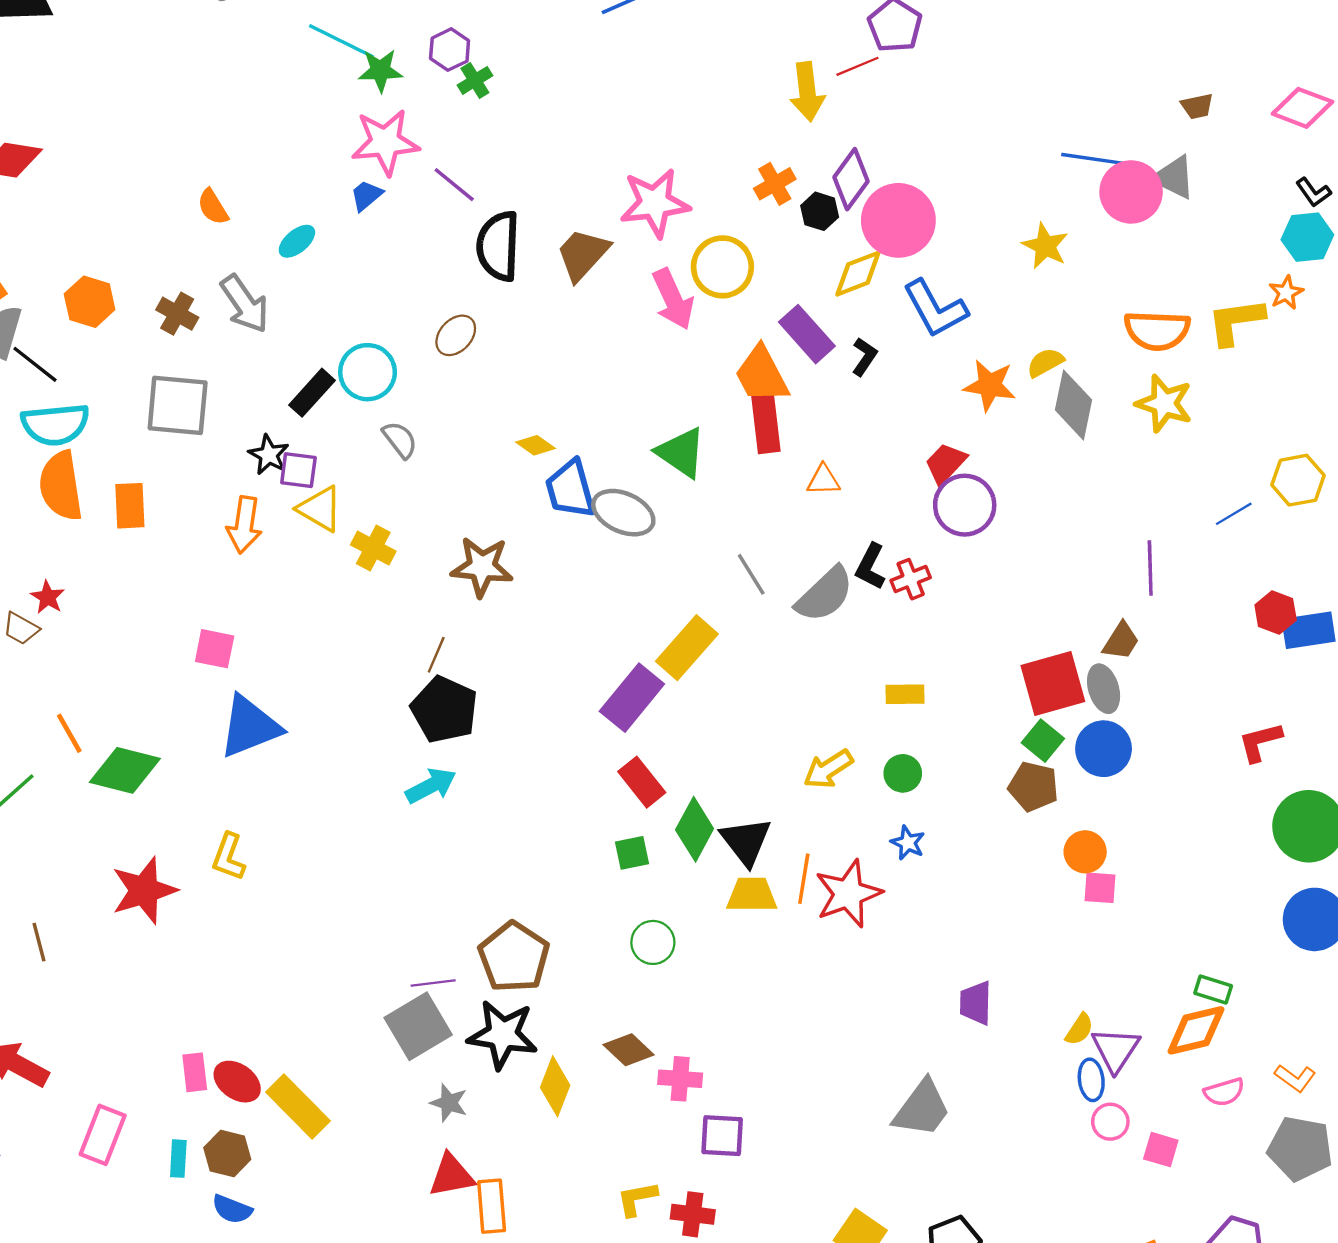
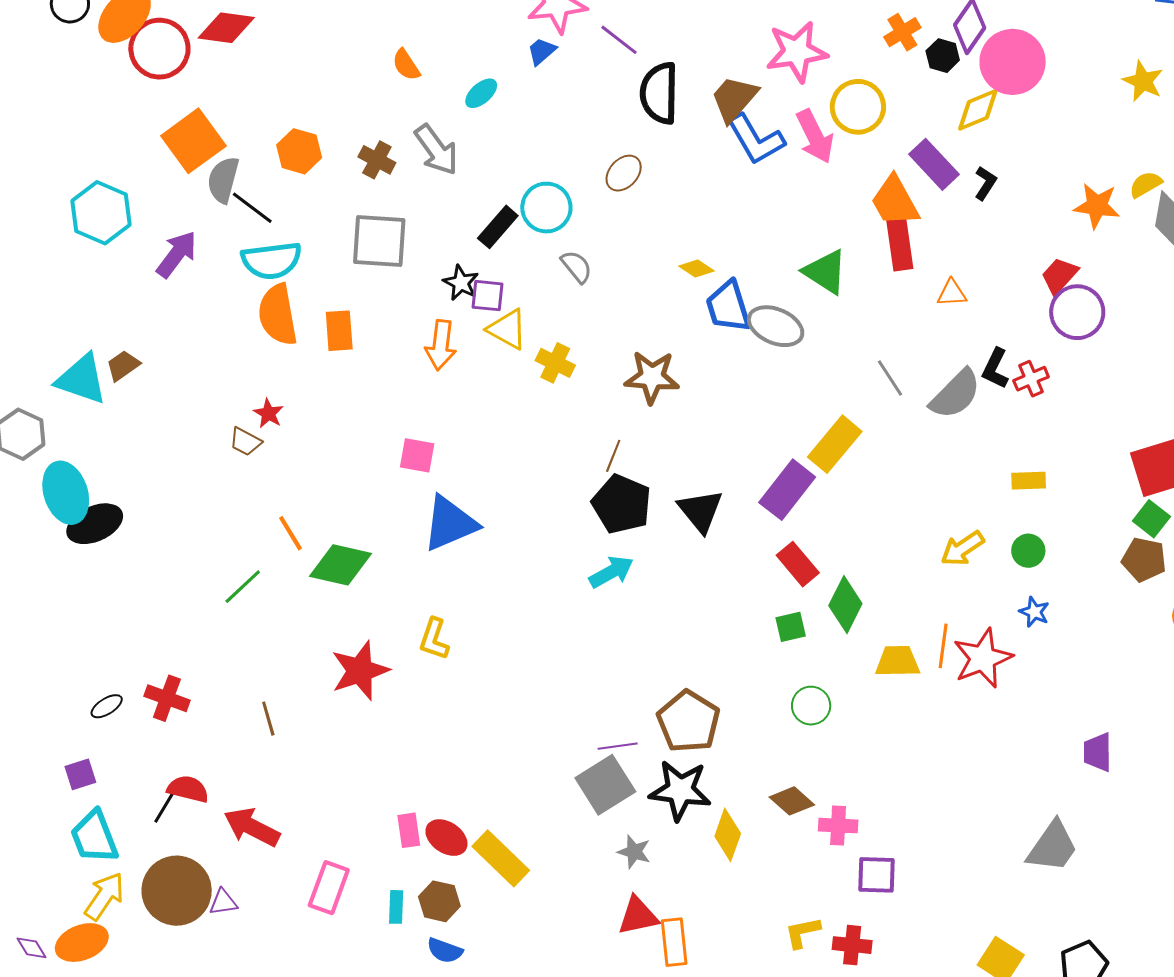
blue L-shape: (935, 309) -> (756, 139), moved
black triangle: (746, 841) -> (700, 511), moved

